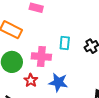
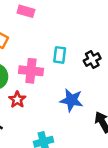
blue star: (58, 82) -> (71, 100), moved

